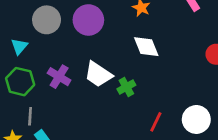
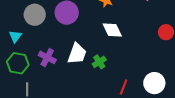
white trapezoid: (98, 74) -> (77, 54), turned -100

